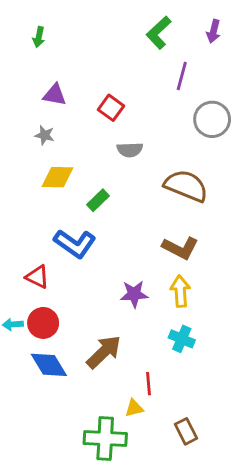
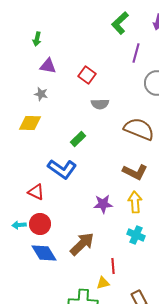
green arrow: (39, 37) -> (37, 39), moved
yellow diamond: (58, 177) -> (30, 123), moved

